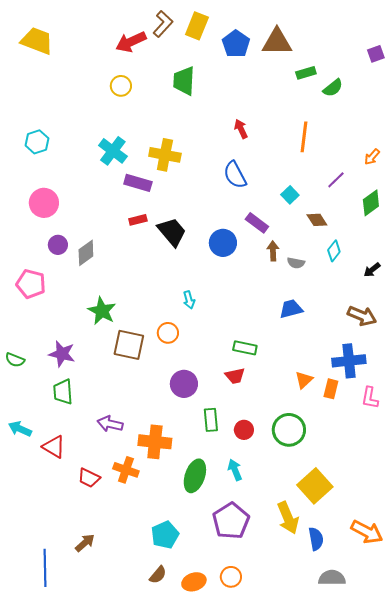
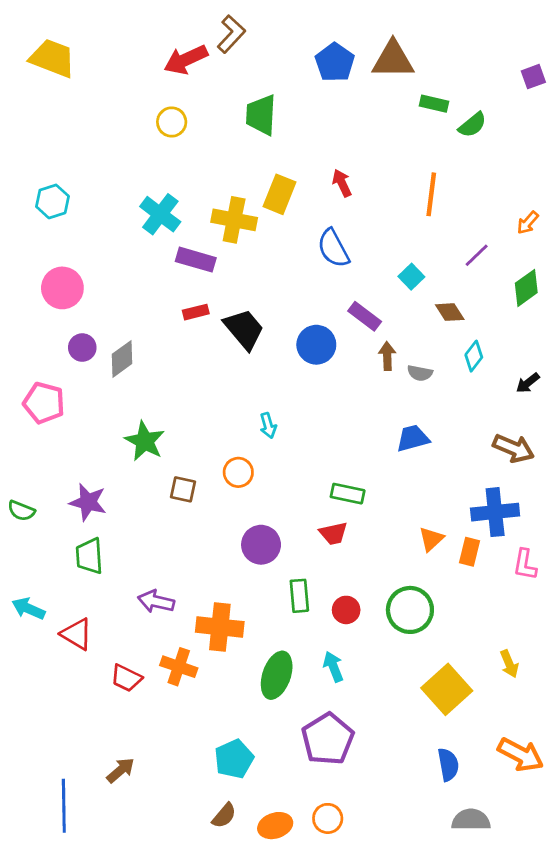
yellow rectangle: (197, 26) -> (279, 194), moved
green rectangle: (306, 73) -> (434, 104), turned 30
brown square: (129, 345) -> (183, 489), size x0.6
yellow arrow: (288, 518) -> (509, 664), moved, size x0.6

